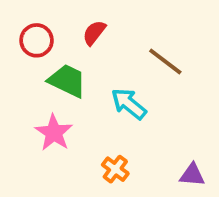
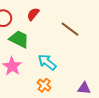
cyan arrow: (129, 104) -> (47, 62), moved

